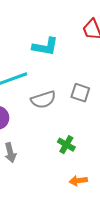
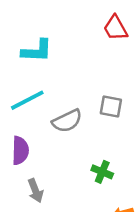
cyan L-shape: (45, 47) -> (37, 51), moved

